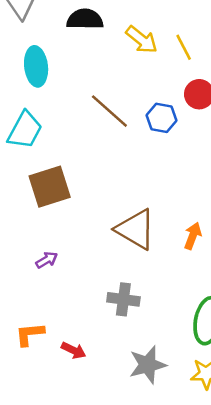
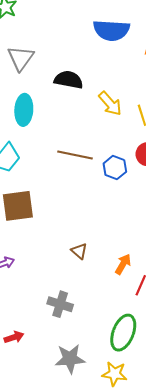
brown line: (109, 111) -> (75, 155), turned -40
brown triangle: (136, 229) -> (79, 251), size x0.5
red arrow: (74, 350) -> (14, 337), turned -54

